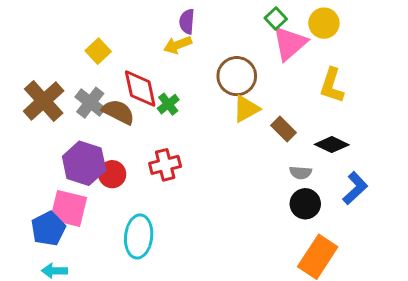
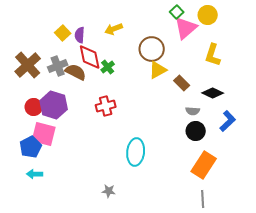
purple semicircle: (187, 22) -> (80, 35), moved
gray cross: (90, 103) -> (58, 66), turned 30
red circle: (112, 174) -> (34, 107), moved
cyan ellipse: (139, 236) -> (136, 152), moved

